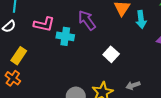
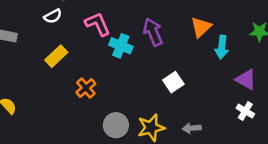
pink L-shape: (44, 24) -> (98, 24), turned -140
orange cross: (13, 78) -> (86, 88), moved

